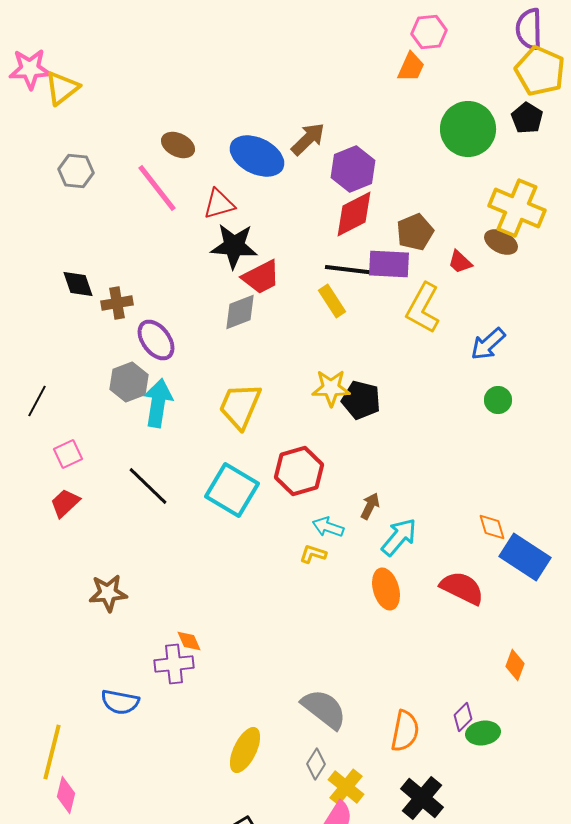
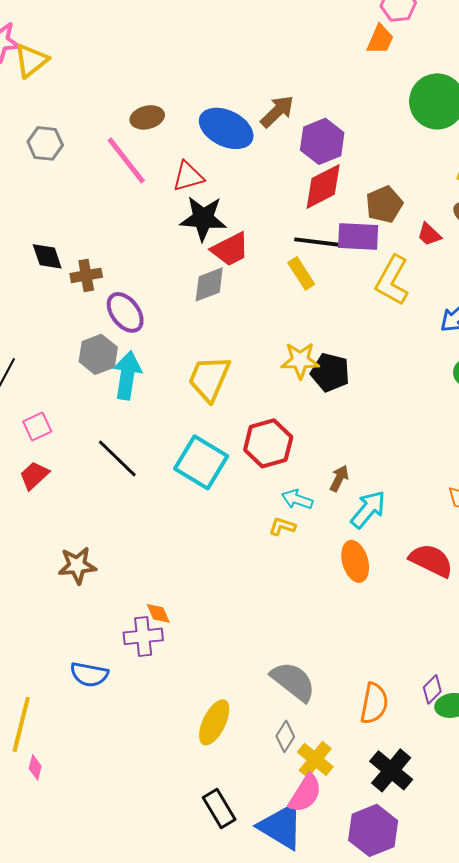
brown ellipse: (178, 145) -> (147, 117), turned -40
pink diamond: (66, 795) -> (35, 767), size x0.7

